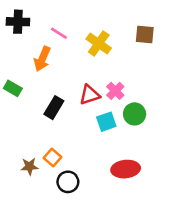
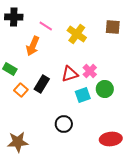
orange square: (53, 158) -> (21, 90), moved
brown star: (29, 166) -> (18, 142), moved, size x1.5
red ellipse: (126, 169) -> (111, 139), moved
black circle: (68, 182) -> (64, 124), moved

